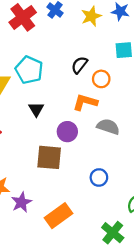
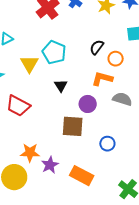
blue circle: (99, 177) -> (107, 144), moved
orange rectangle: (59, 216) -> (82, 176), turned 65

